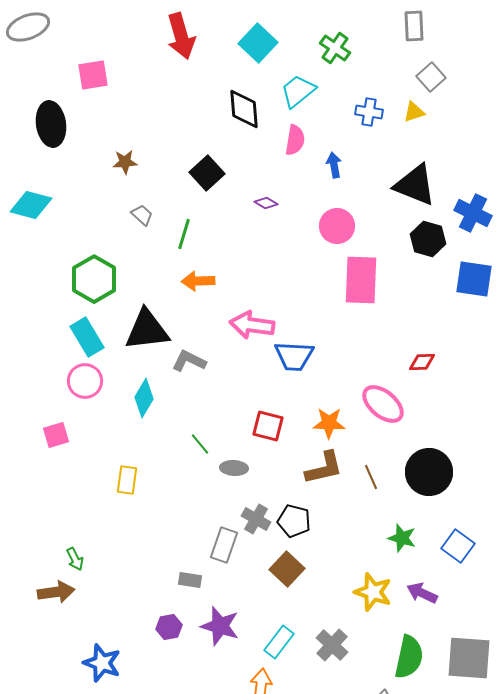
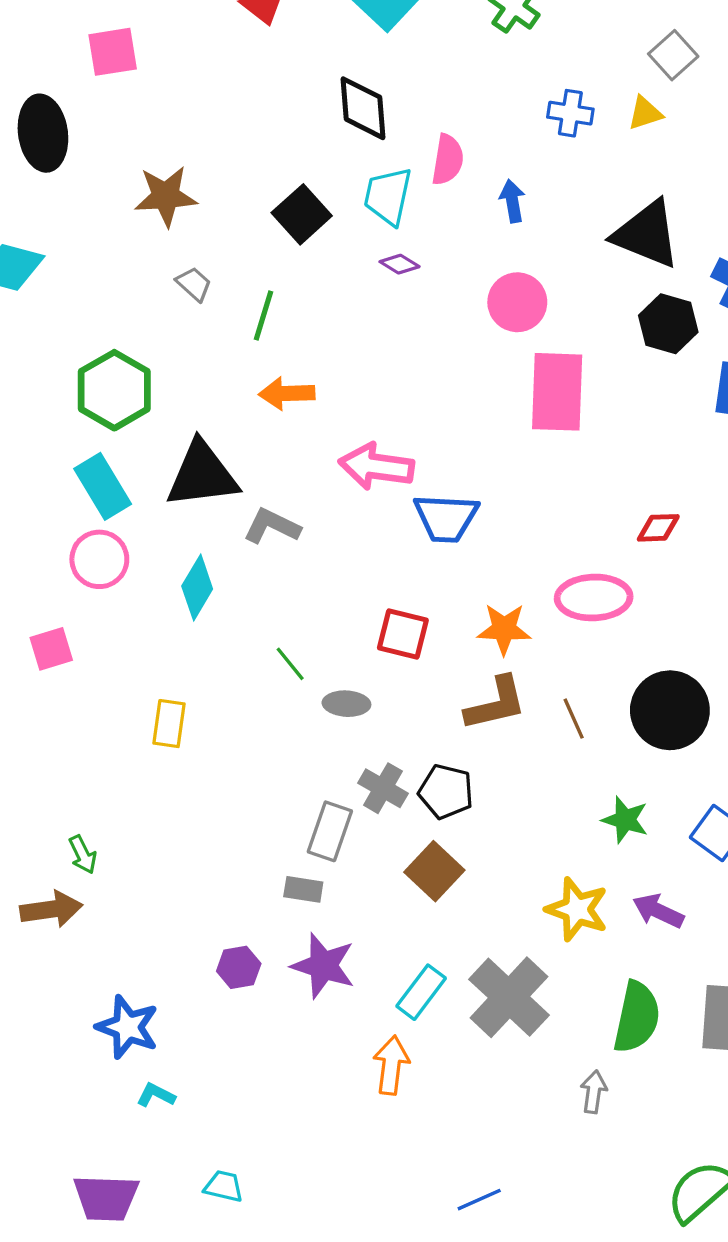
cyan trapezoid: (298, 91) -> (388, 196), moved, turned -39
brown star: (125, 162) -> (166, 196), size x1.5
pink ellipse: (383, 404) -> (594, 597), turned -42
gray rectangle: (190, 580) -> (303, 889), moved
gray cross: (332, 645) -> (509, 997), size x1.5

